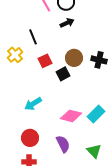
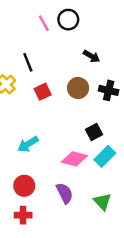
black arrow: (67, 23) -> (91, 56), moved, turned 56
black square: (63, 74) -> (94, 132), moved

